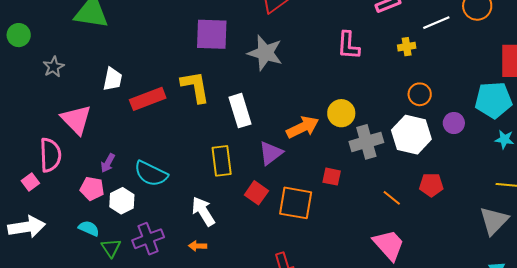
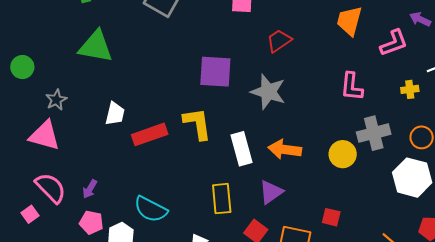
pink triangle: (76, 120) -> (44, 136), moved, turned -32
orange arrow: (303, 127) -> (285, 149), moved, turned -148
gray cross: (366, 142) -> (374, 133), moved
pink semicircle: (50, 155) -> (51, 188), turned -44
purple arrow: (108, 163) -> (90, 189), moved

